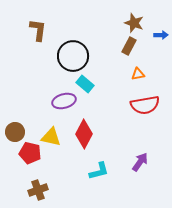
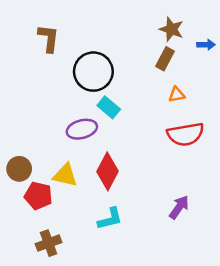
cyan L-shape: (99, 171) -> (110, 219), moved

